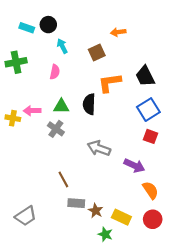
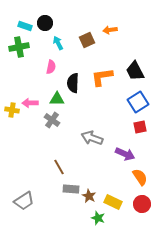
brown square: (97, 53) -> (87, 40), moved
green cross: (16, 62) -> (19, 47), moved
black semicircle: (89, 104) -> (73, 83), moved
red square: (151, 136) -> (140, 127), turned -32

